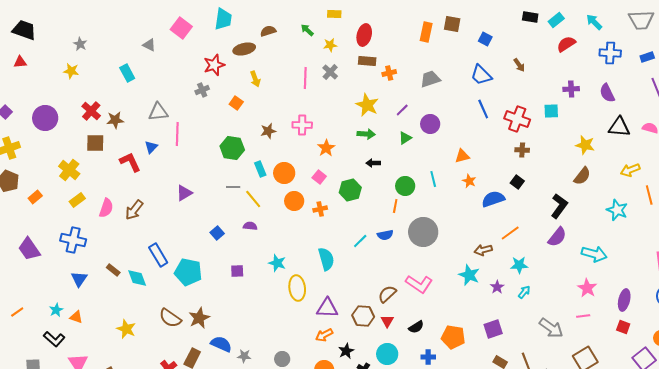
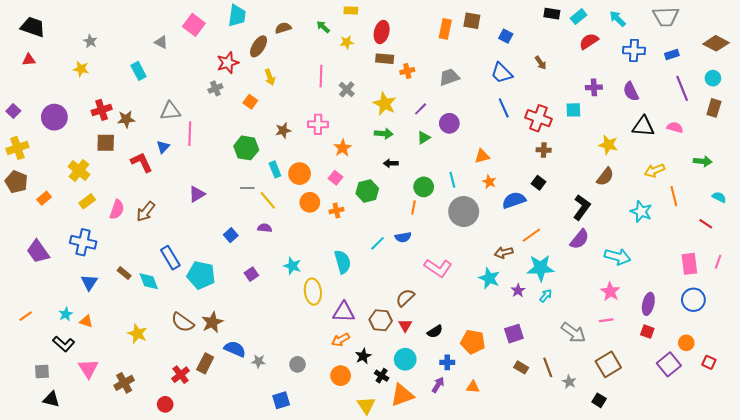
brown ellipse: (244, 49) -> (259, 46), turned -45
gray cross: (330, 72) -> (347, 89), moved
red cross: (91, 111) -> (102, 110), turned 30
gray circle: (423, 232) -> (464, 212), moved
cyan star: (519, 265) -> (541, 268), size x1.5
purple square: (237, 271) -> (251, 274), turned -32
pink L-shape: (419, 284) -> (438, 268), moved

